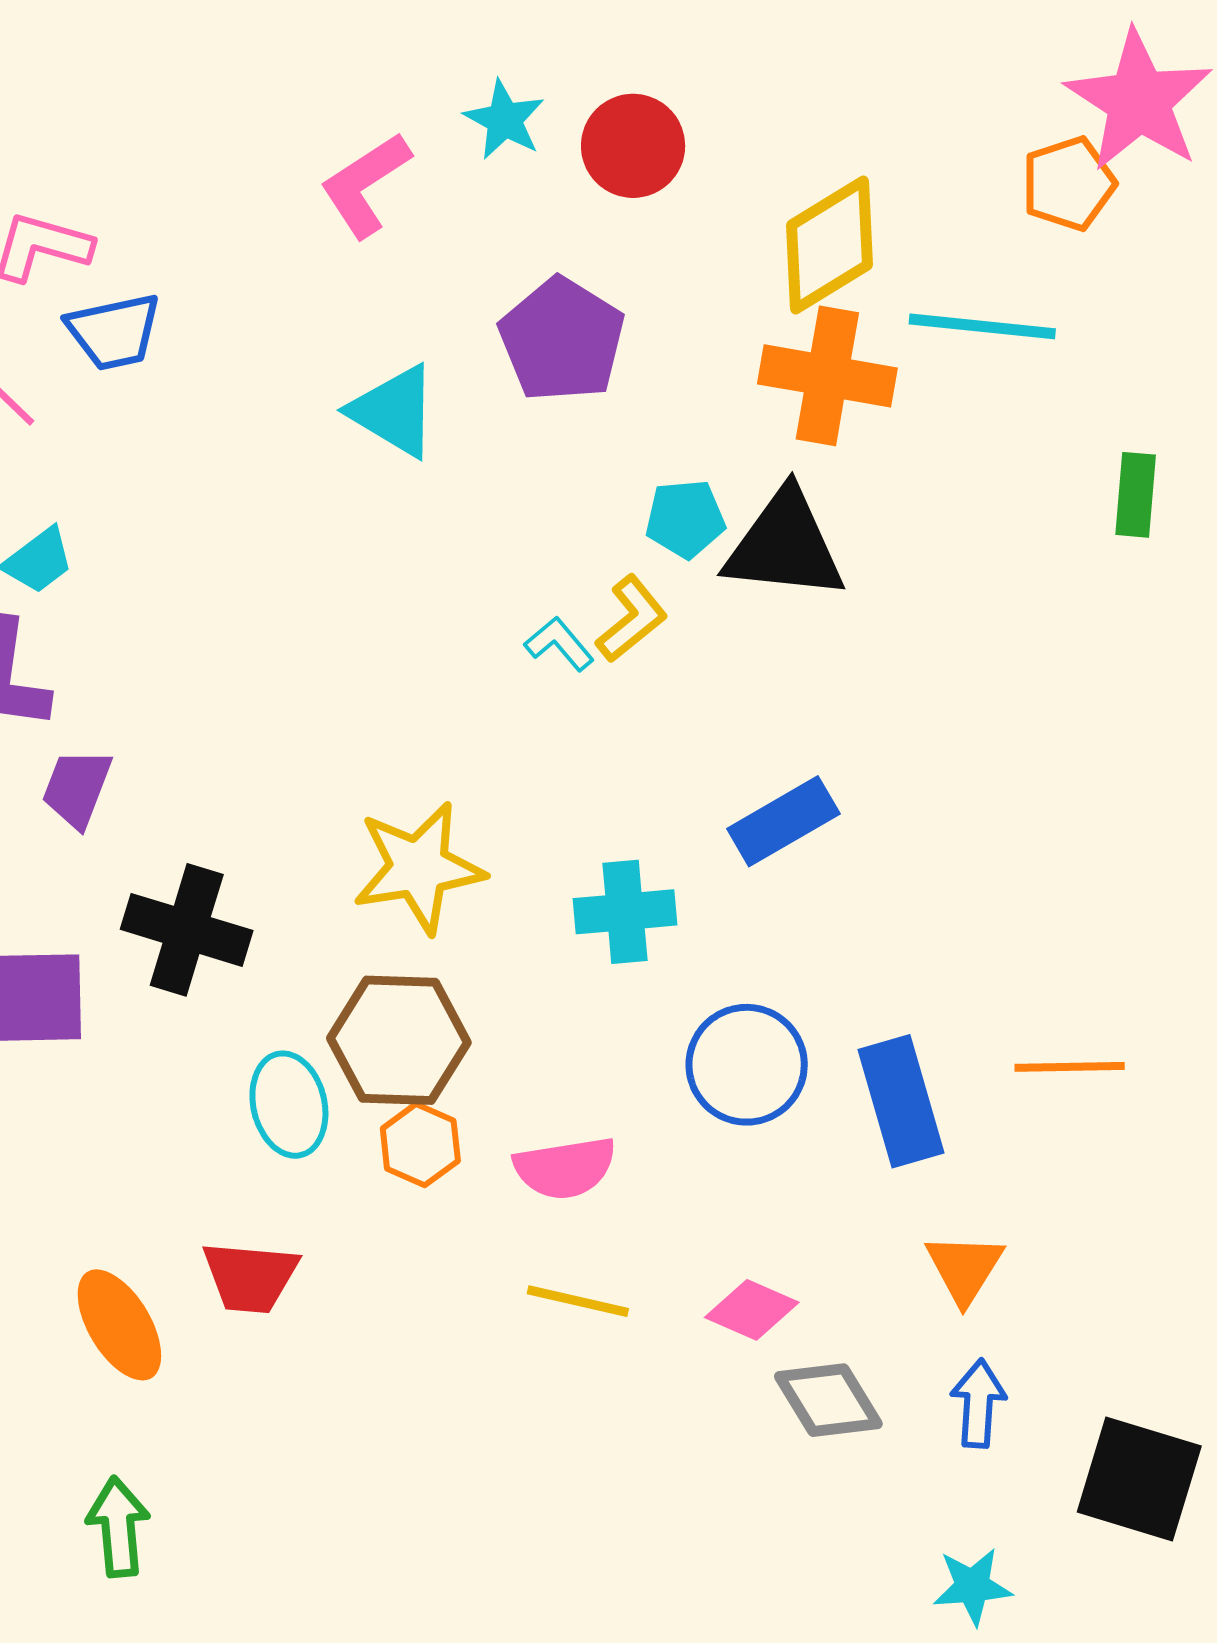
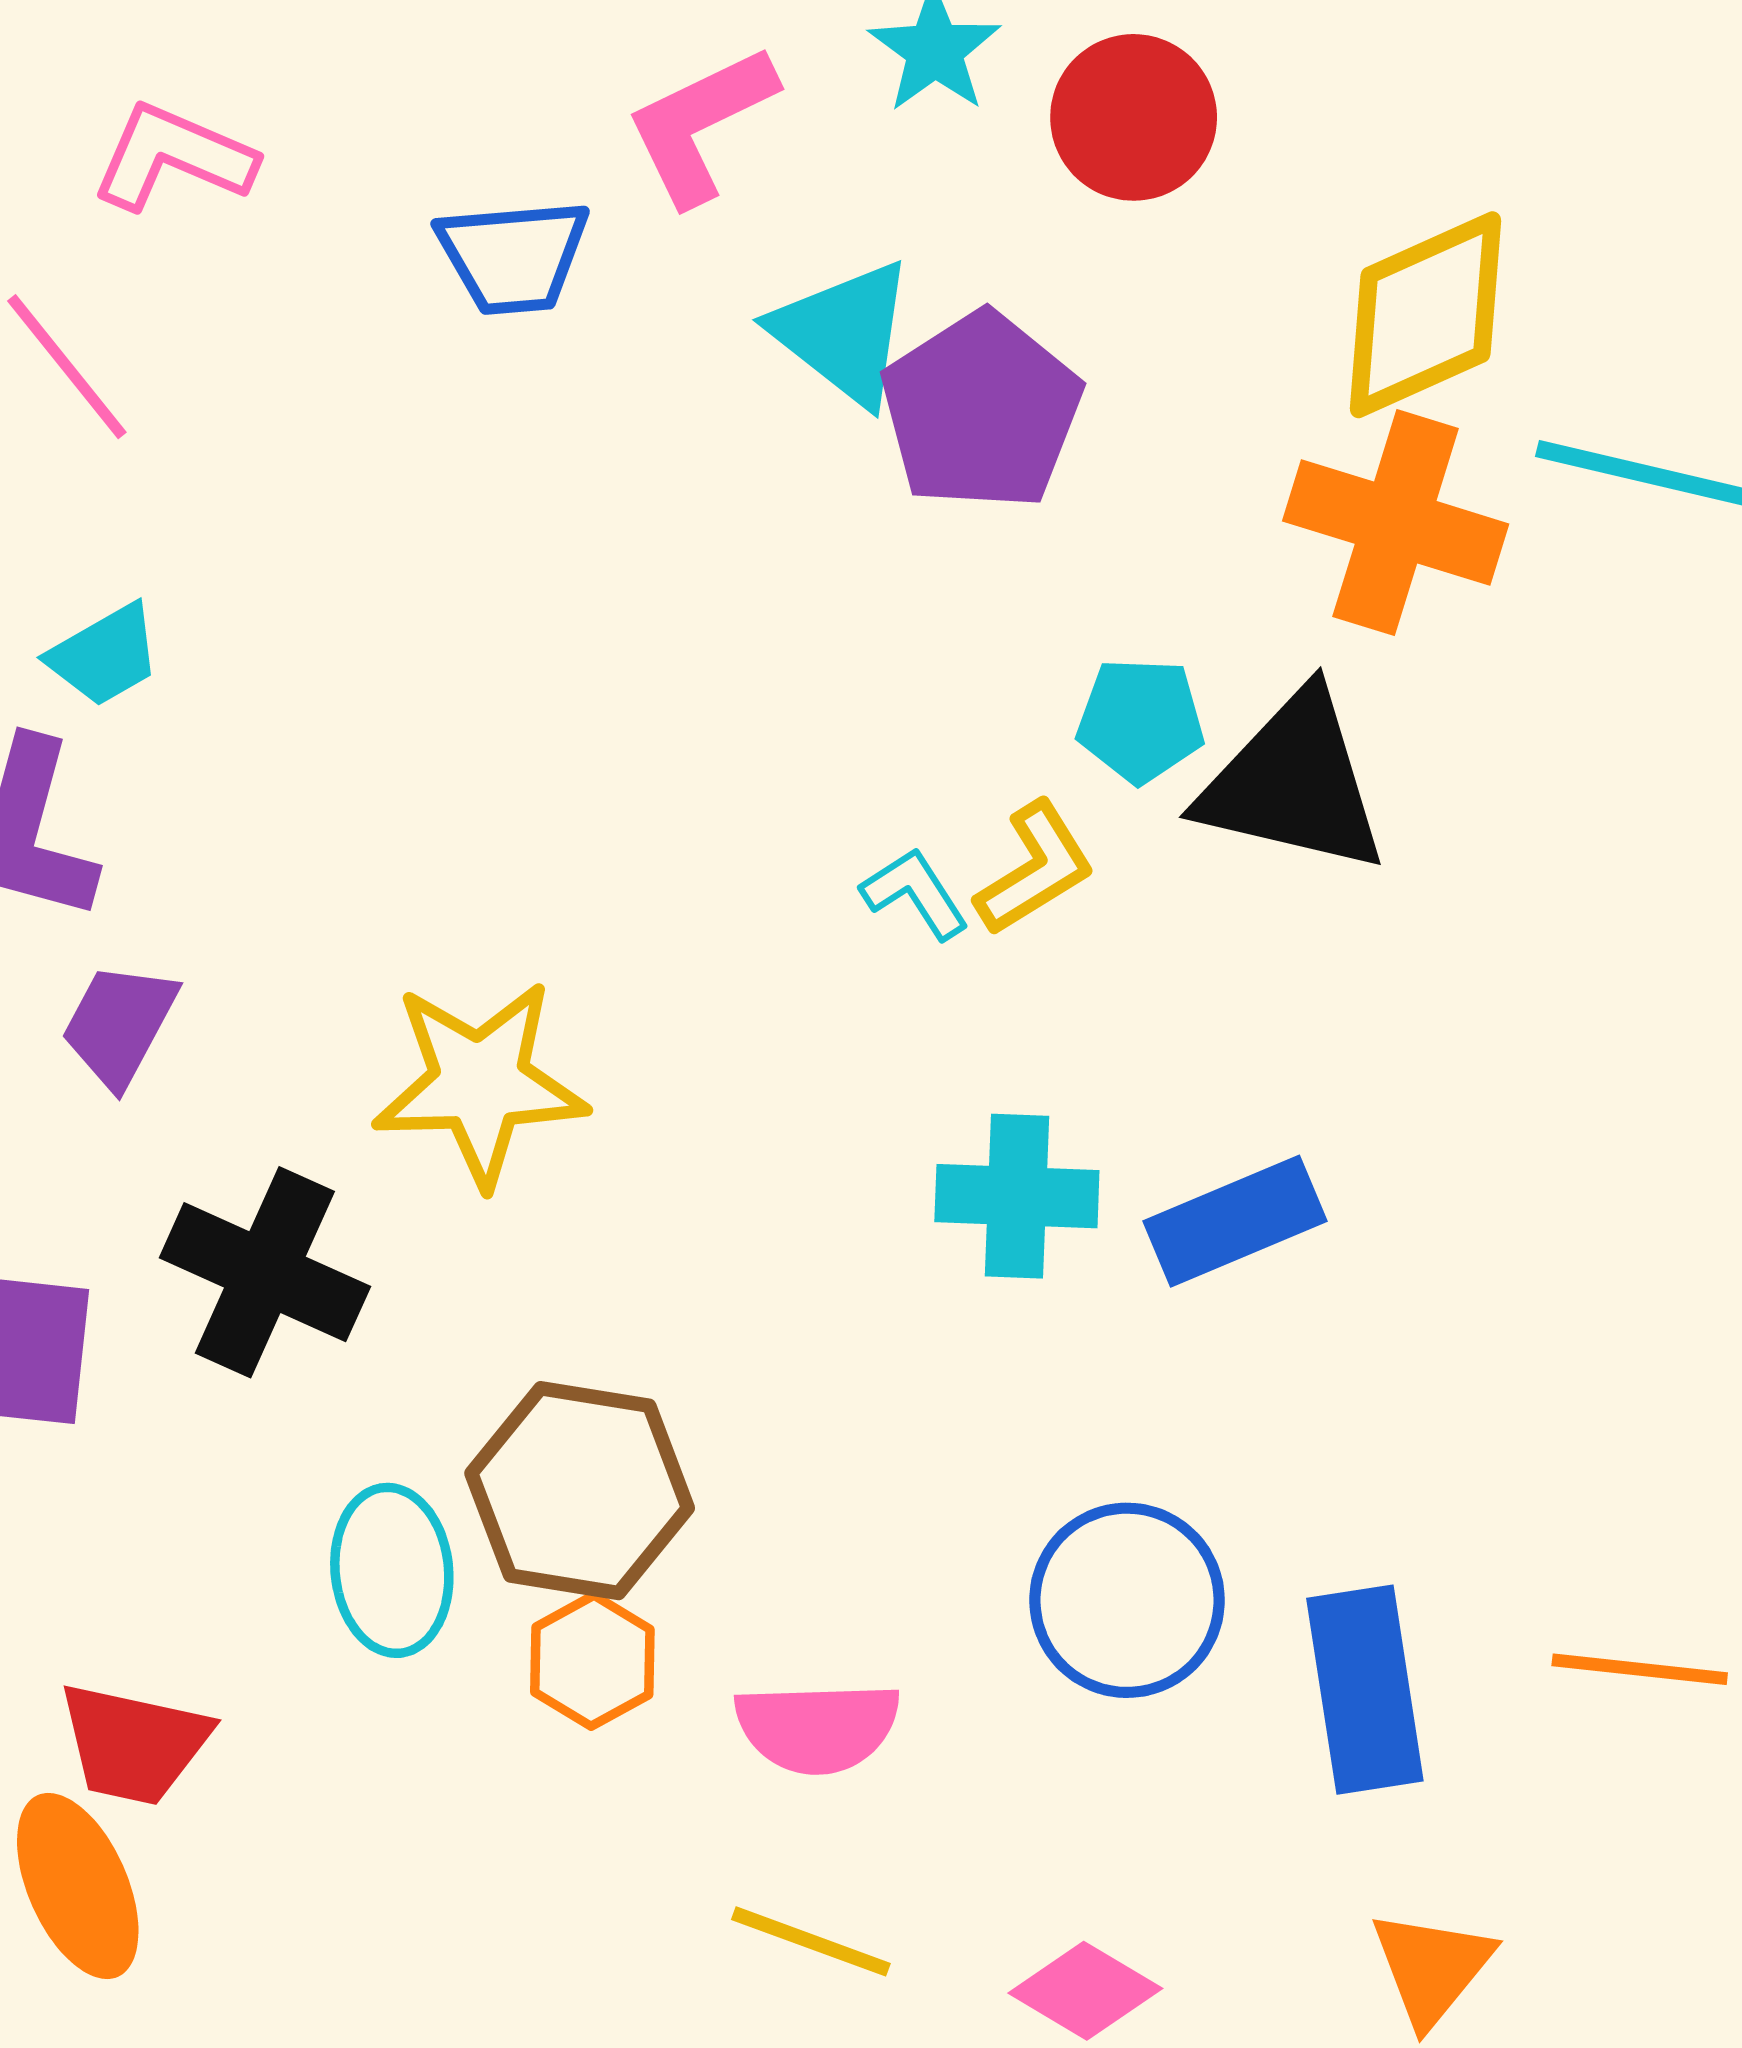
blue trapezoid: (114, 332) -> (513, 256), moved
cyan triangle: (394, 411) -> (844, 333), moved
yellow star: (419, 868) -> (480, 1083), moved
cyan cross: (625, 912) -> (1017, 1196), moved
red trapezoid: (250, 1277) -> (134, 1744), moved

